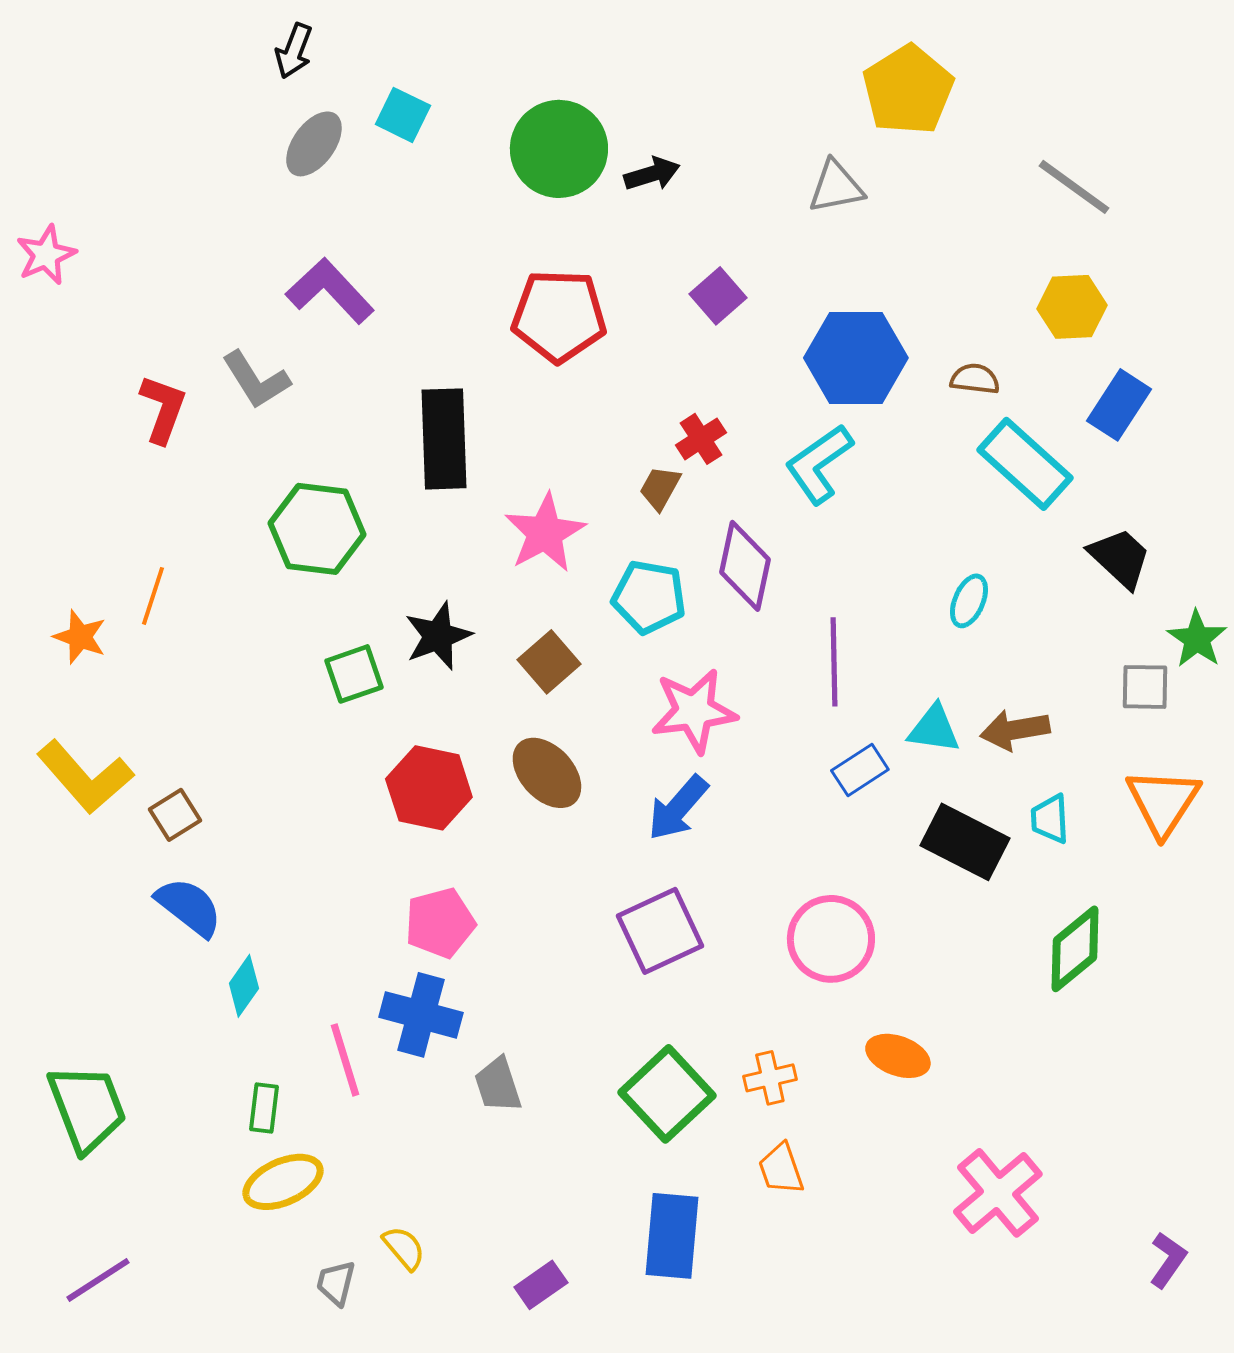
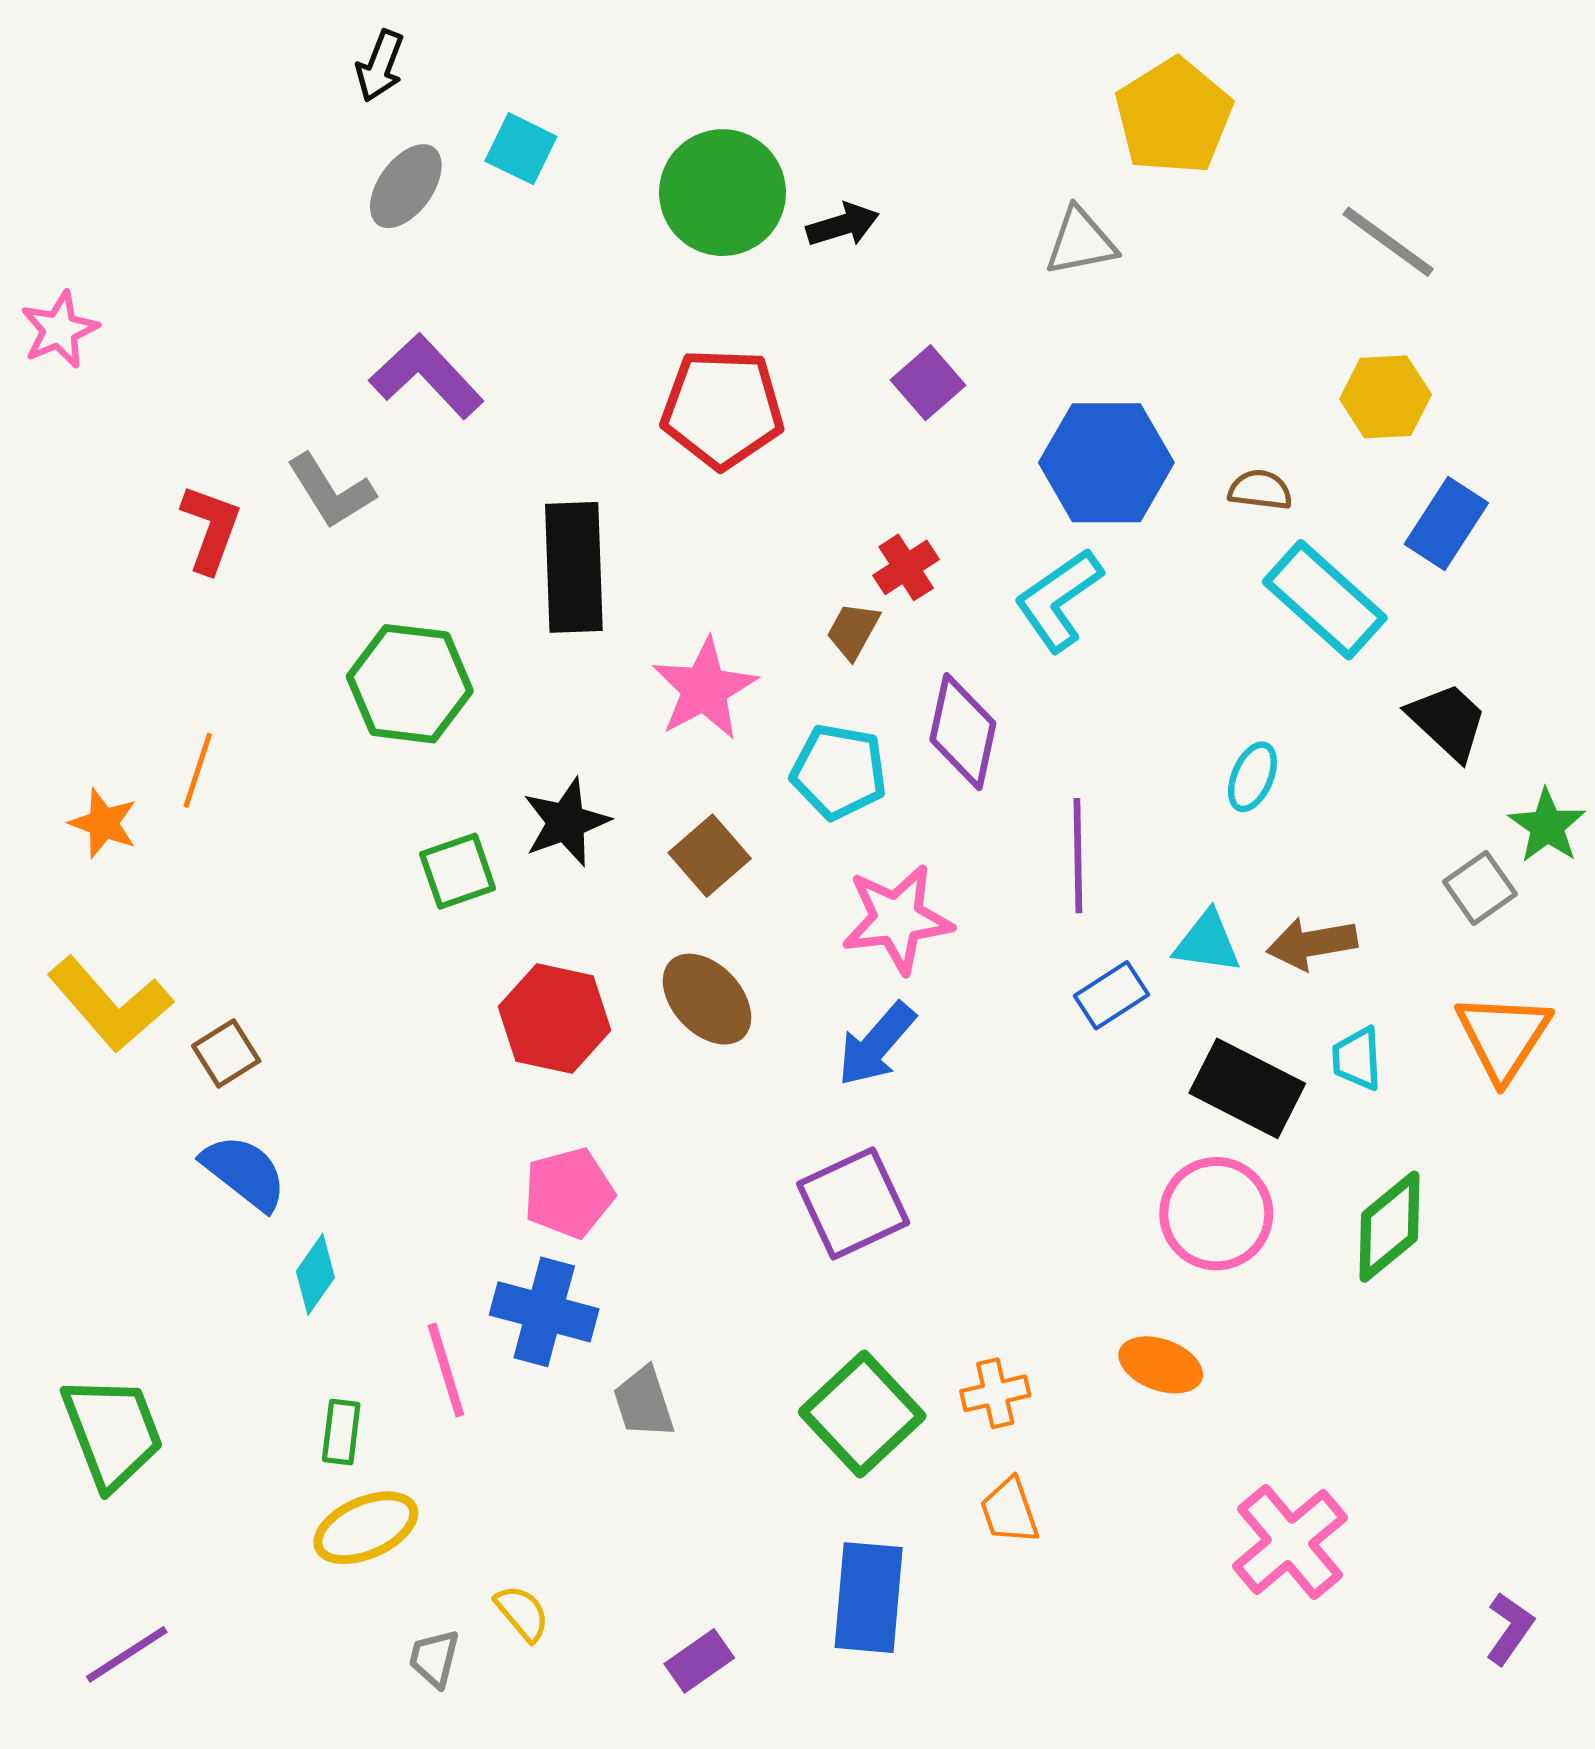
gray square: (1145, 687) -> (1480, 888), turned -36
pink circle: (831, 939) -> (1216, 1214), moved

